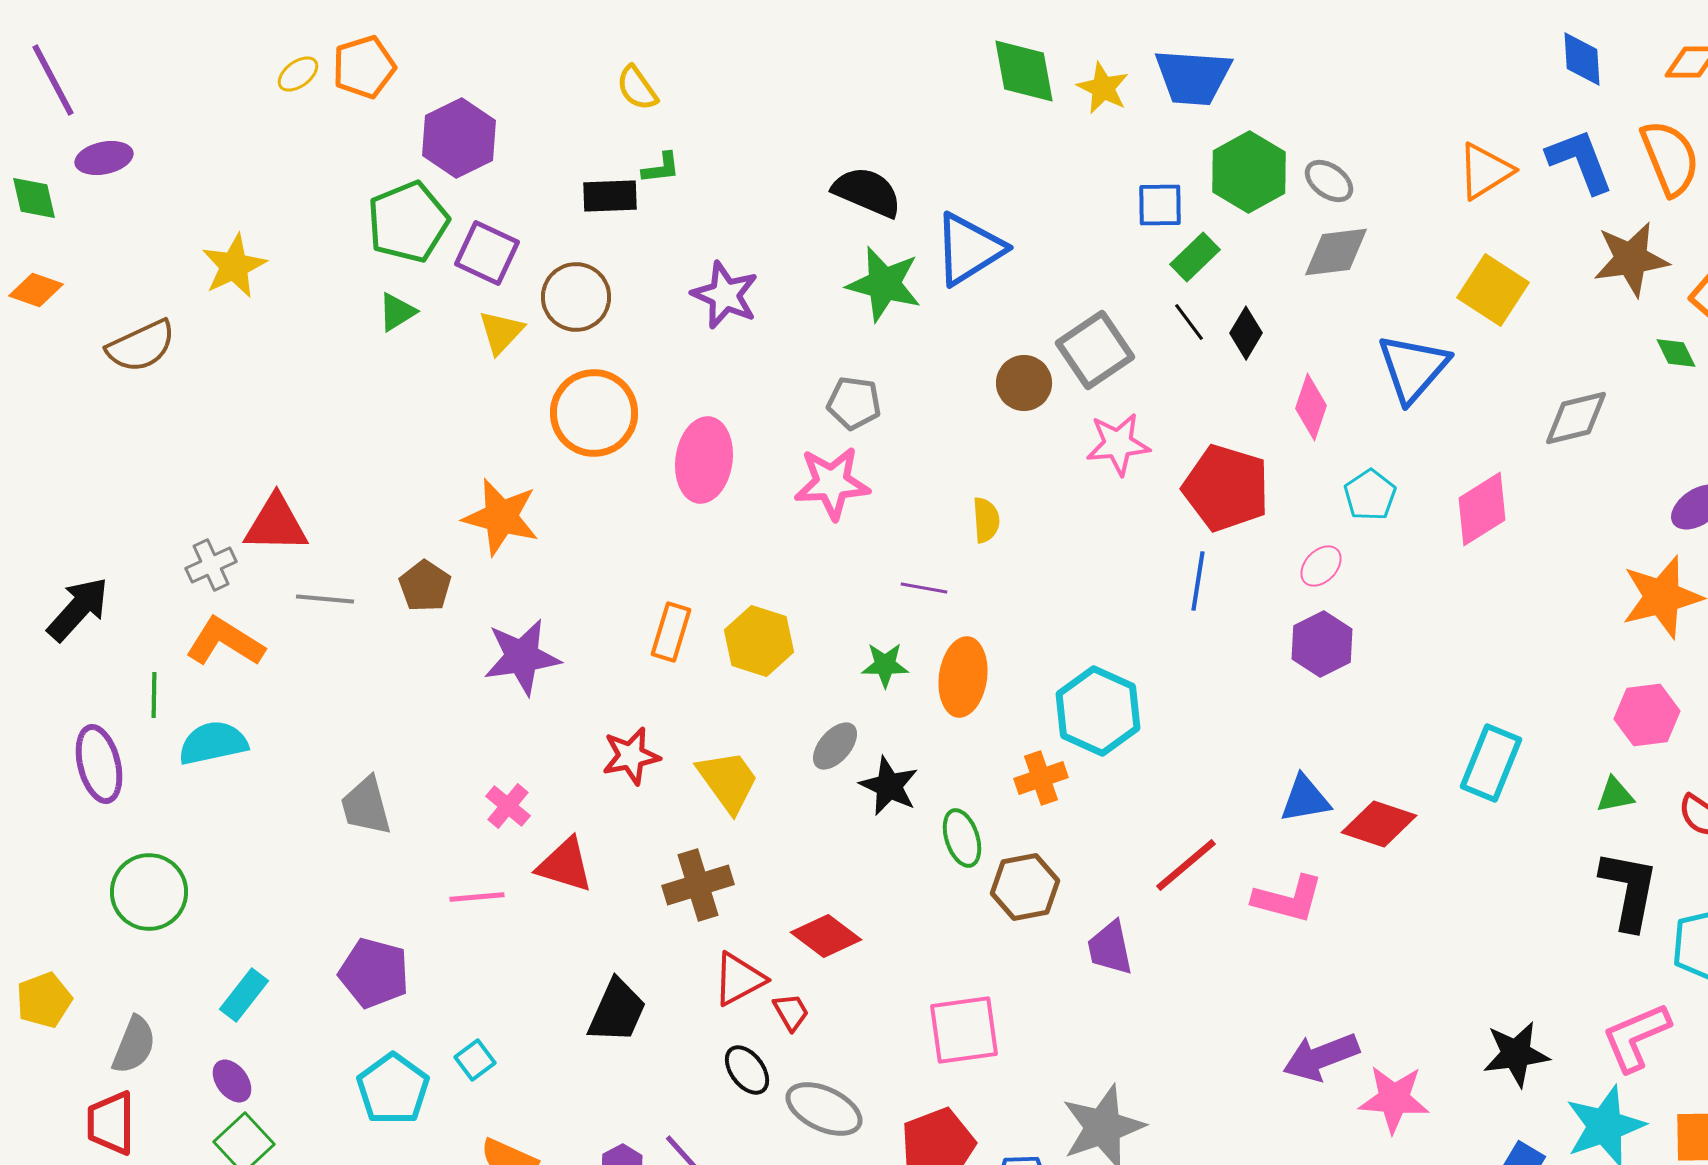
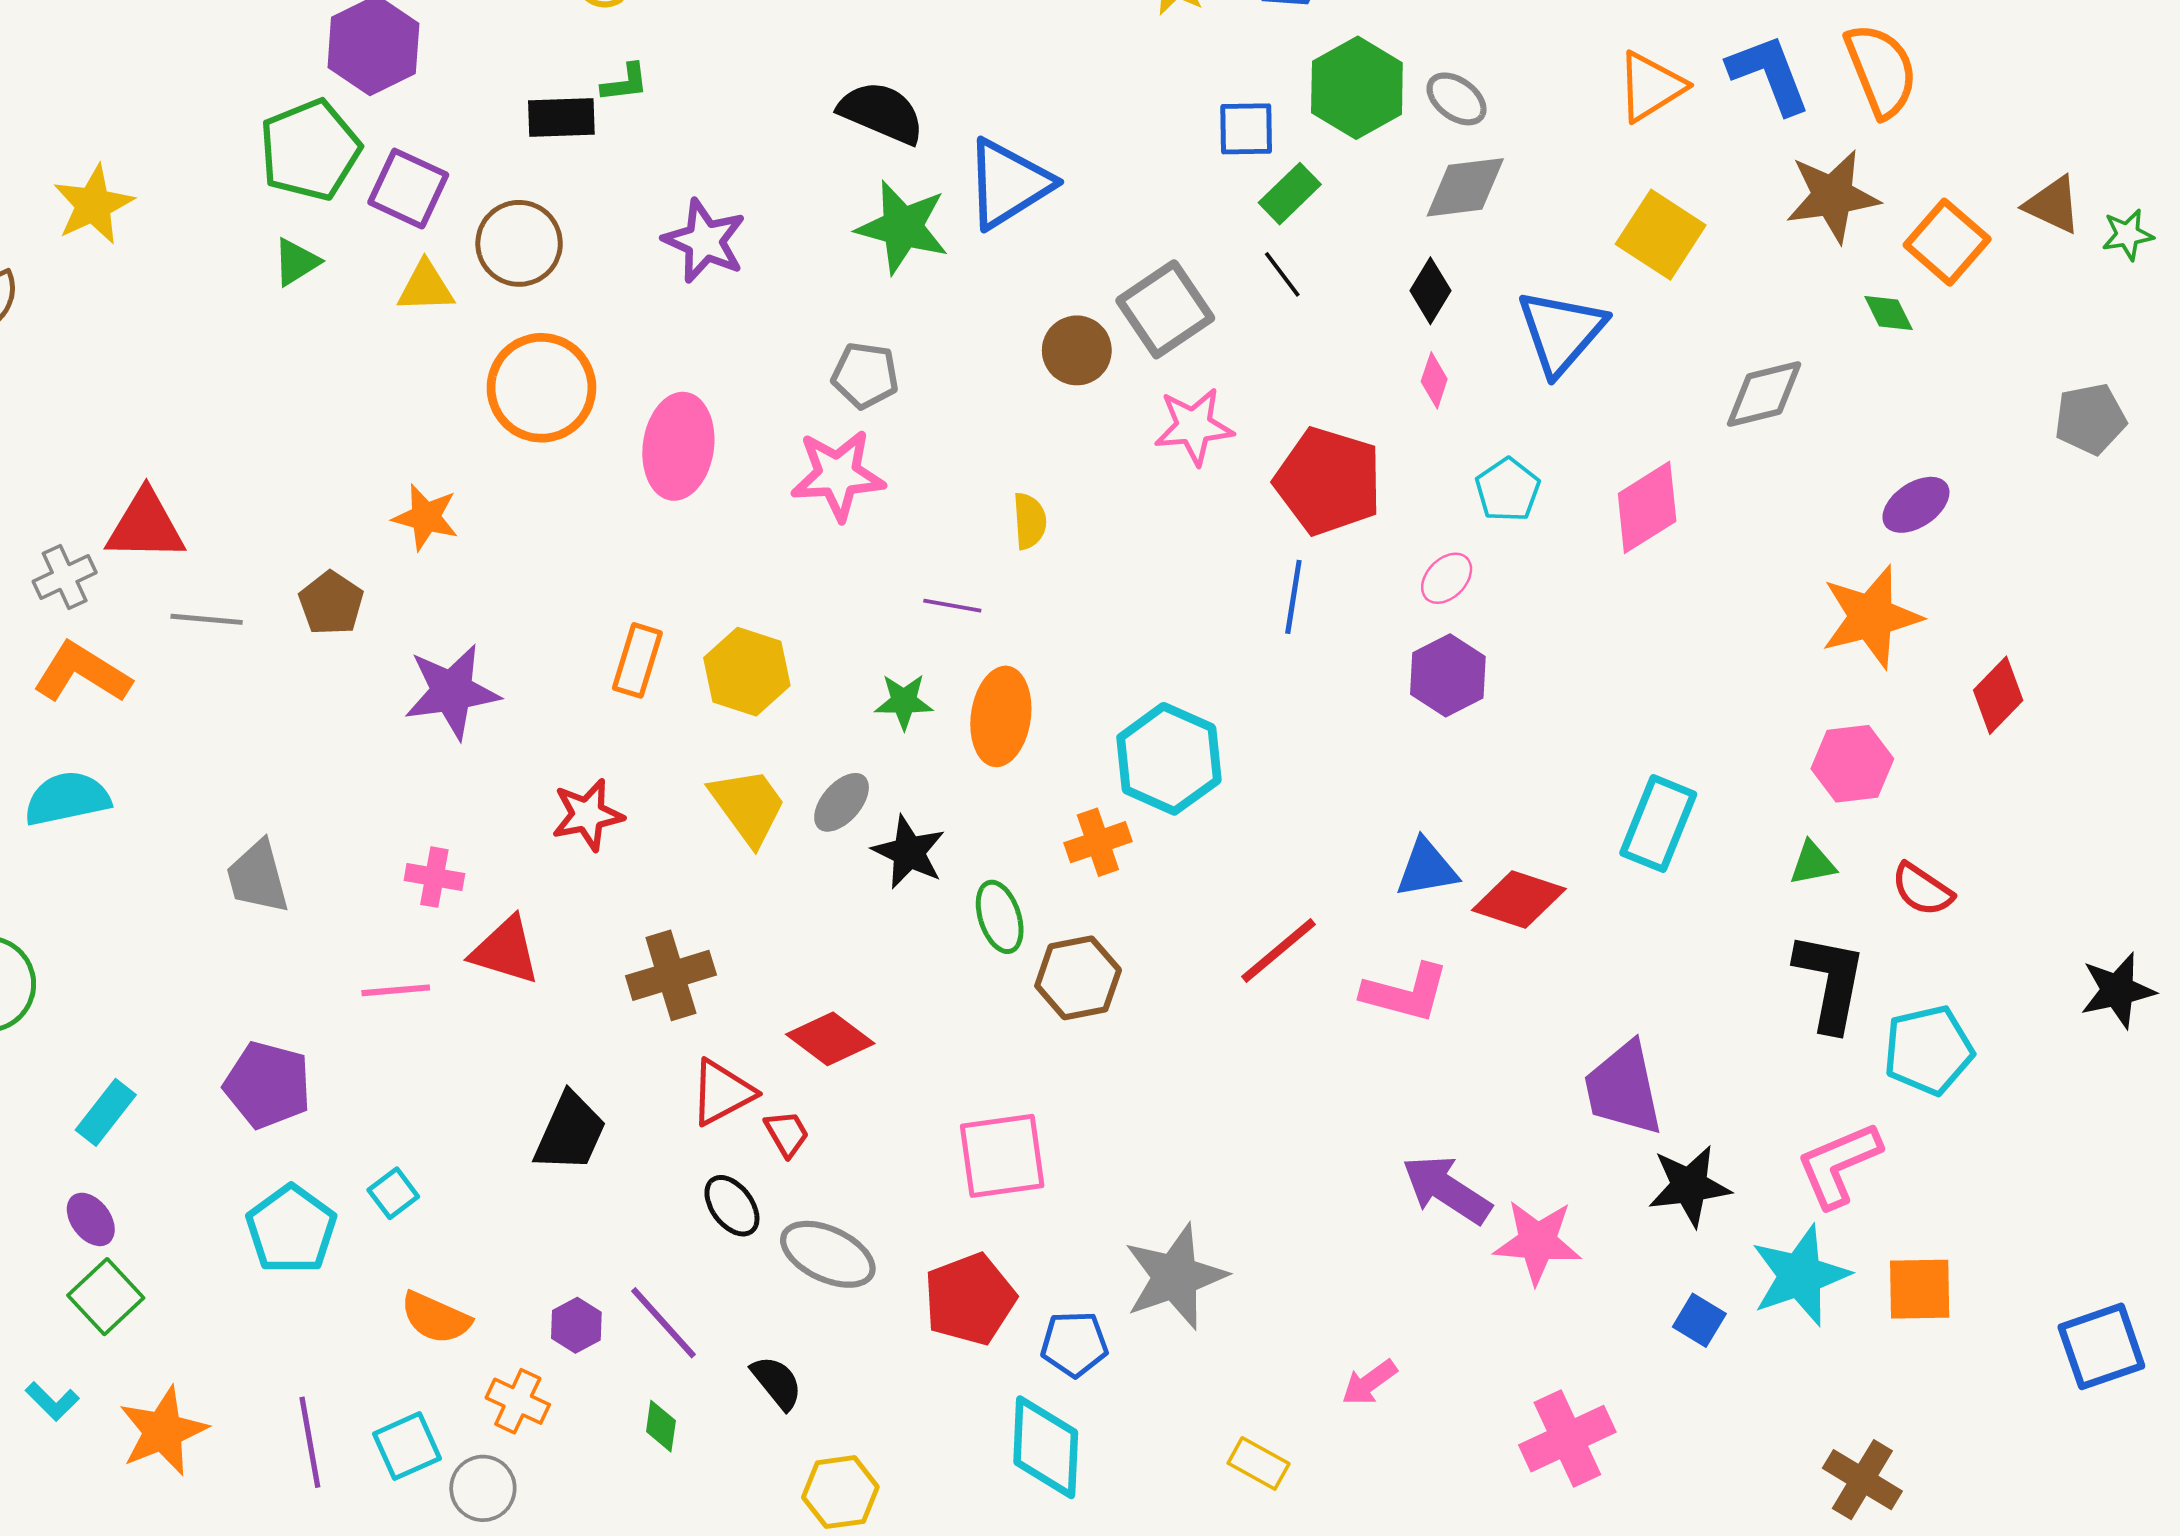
yellow triangle: (501, 332) -> (426, 287), turned 45
black diamond: (1246, 333) -> (1430, 291), moved
pink diamond: (1311, 407) -> (1434, 380), size x0.7
orange star: (501, 517) -> (426, 517), size x0.7
yellow trapezoid: (728, 781) -> (748, 806), moved
pink cross: (508, 806) -> (434, 877), turned -30
purple trapezoid: (1110, 948) -> (1623, 1089), moved, size x1.4
purple arrow: (1321, 1057) -> (1447, 1190), turned 54

